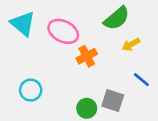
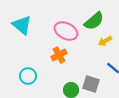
pink ellipse: (63, 31) -> (66, 31), moved
orange cross: (87, 56) -> (59, 55), moved

